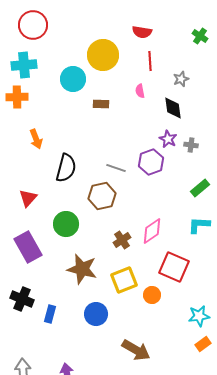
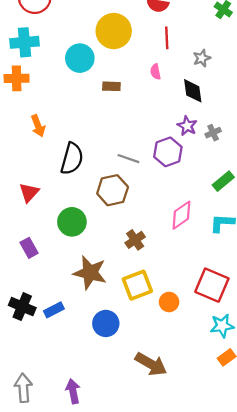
gray cross: (191, 145) -> (213, 133), turned -32
pink diamond: (152, 231) -> (181, 215), moved
purple rectangle: (28, 247) -> (29, 248), size x0.6
red square: (174, 267) -> (212, 285), moved
blue rectangle: (50, 314) -> (54, 310), moved, turned 48

